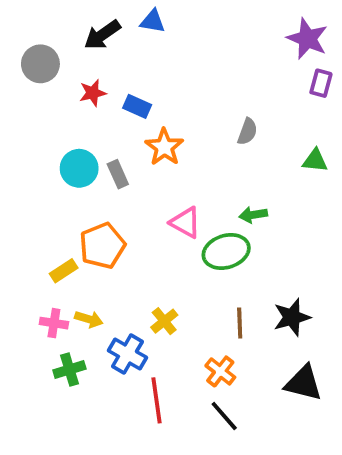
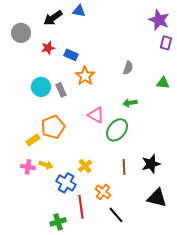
green arrow: (253, 215) -> (130, 103), moved
green ellipse: (226, 251) -> (117, 130), turned -35
green cross: (69, 369) -> (58, 222), moved
orange cross: (220, 371) -> (103, 192), moved

